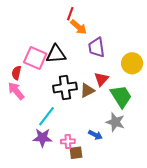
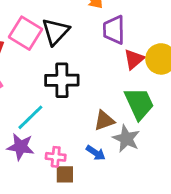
black triangle: (56, 54) -> (55, 32), turned -50
red triangle: (101, 79) -> (134, 59), moved
brown triangle: (87, 90) -> (104, 121), moved

